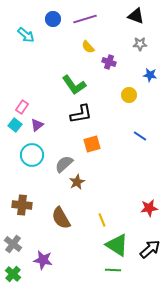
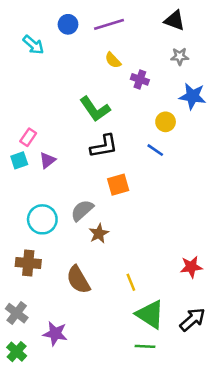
blue star: (150, 75) -> (192, 96), size x1.5
cyan square: (15, 125) -> (19, 160), turned 32
blue line: (140, 136) -> (155, 150), moved
cyan circle: (32, 155) -> (42, 219), moved

